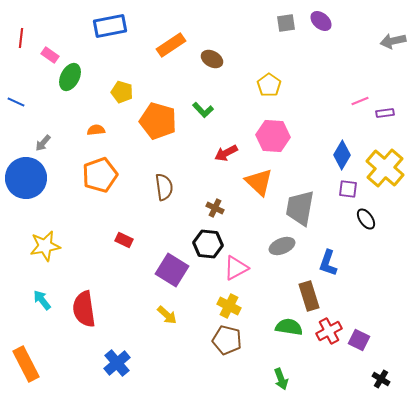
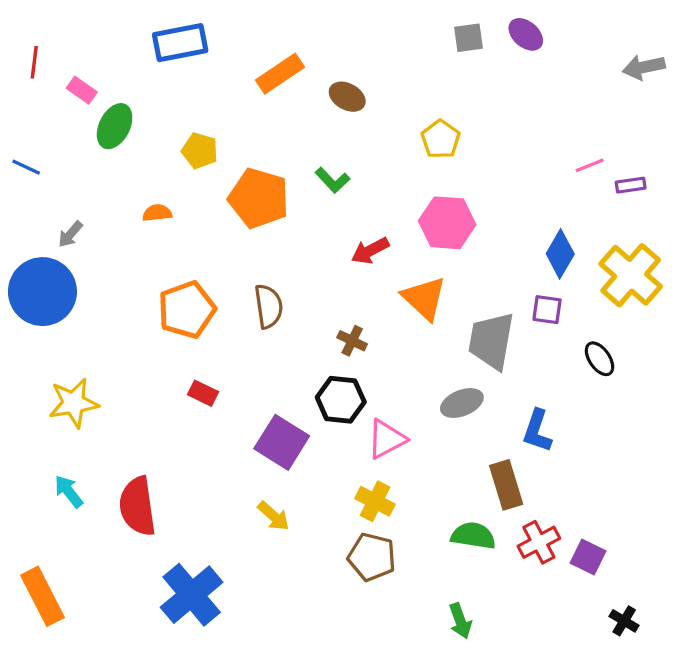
orange pentagon: (100, 175) -> (187, 310), moved
purple square: (348, 189) -> (547, 310), moved
blue cross: (117, 363) -> (192, 595), size x1.4

